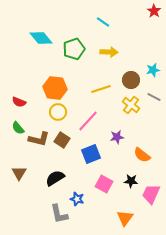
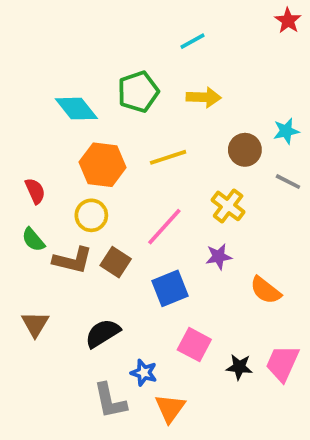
cyan line: (103, 22) -> (192, 41), turned -64
cyan diamond: (41, 38) -> (76, 109), moved
yellow line: (101, 89) -> (168, 157), moved
red semicircle: (19, 102) -> (35, 191), turned -136
yellow cross: (131, 105) -> (228, 206), moved
yellow circle: (58, 112) -> (91, 215), moved
black star: (131, 181) -> (239, 367), moved
orange triangle: (125, 218) -> (170, 408), moved

